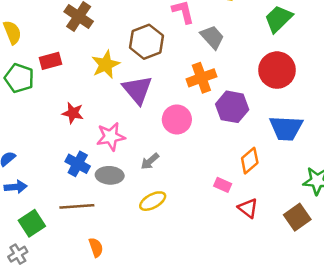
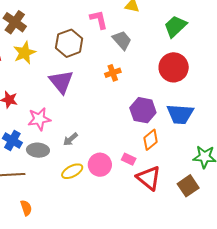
yellow star: (106, 65) -> (25, 53), moved
orange cross: (201, 78) -> (113, 73), size x0.7
purple hexagon: (232, 107) -> (143, 110), moved
pink circle: (177, 119) -> (100, 165), moved
red triangle: (248, 208) -> (149, 178), size x1.5

